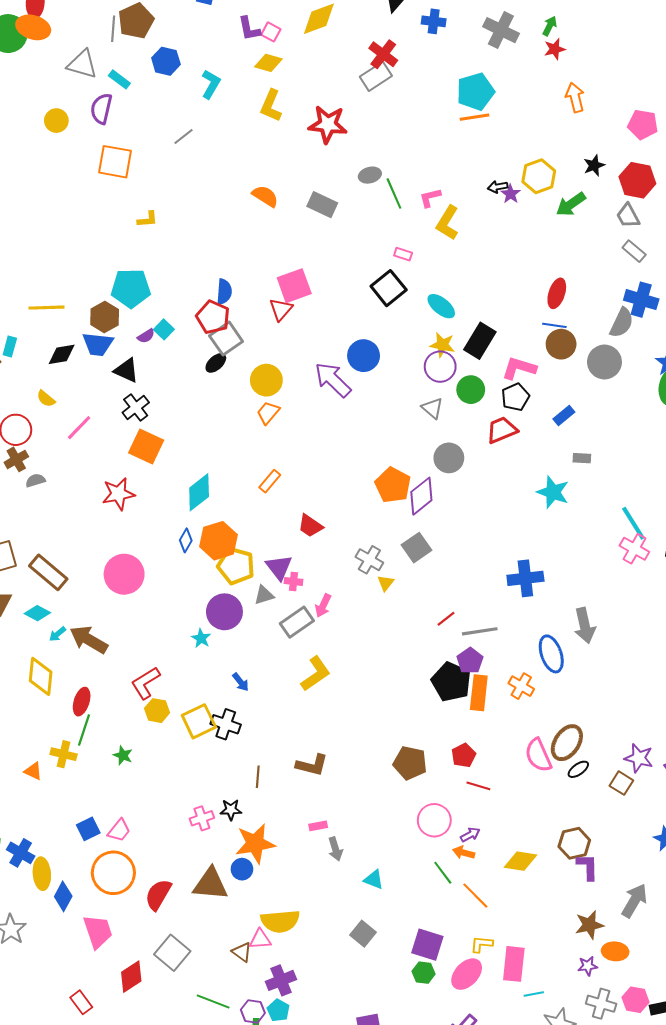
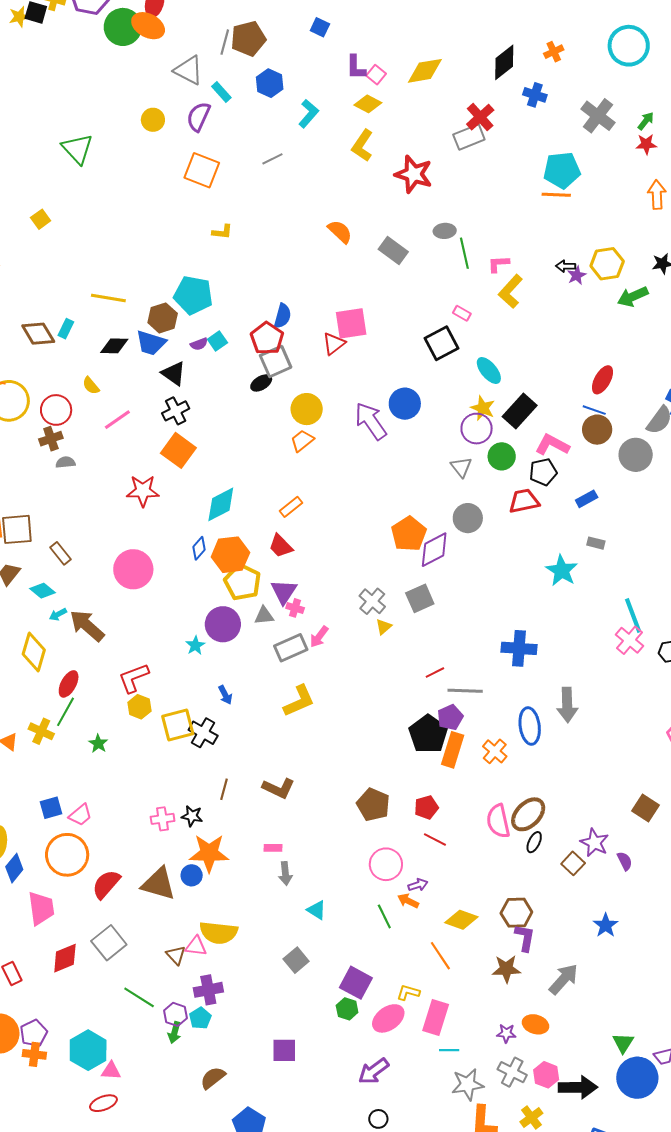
red trapezoid: (310, 526) -> (281, 546), moved
brown rectangle: (48, 572) -> (61, 553), size x0.6
black ellipse: (578, 769) -> (534, 842), turned -40
orange line: (475, 896) -> (440, 956), moved
brown star: (589, 925) -> (506, 969), moved

